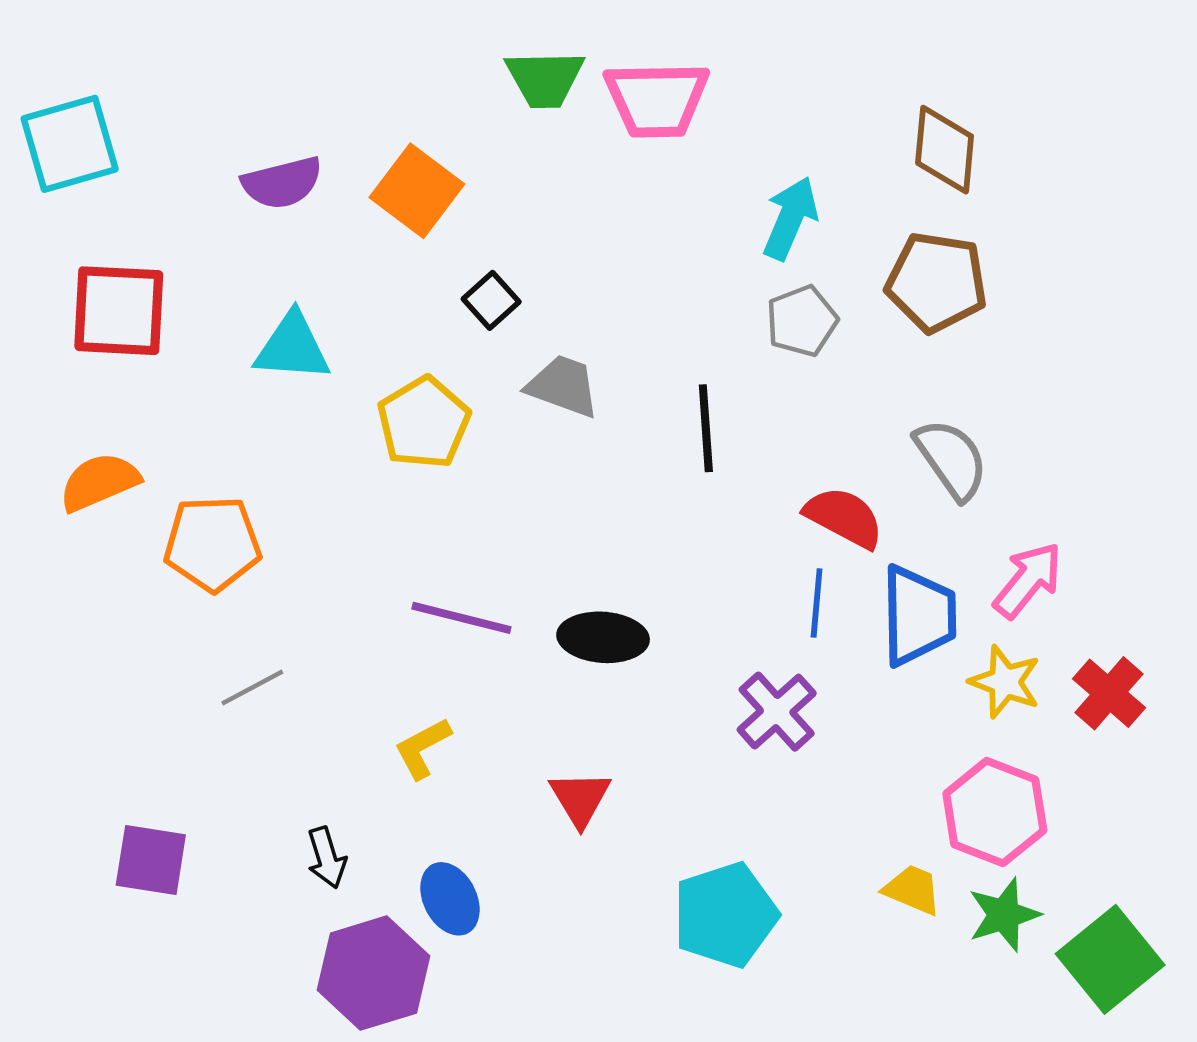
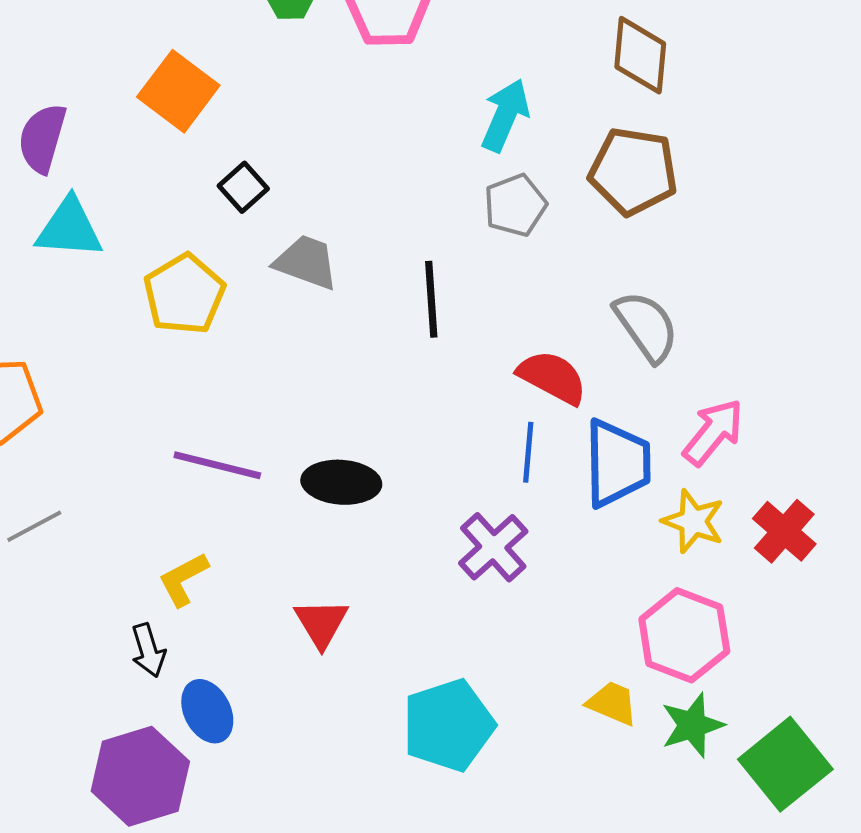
purple semicircle: (282, 183) -> (42, 138), moved, turned 120
black arrow: (327, 858) -> (148, 650), moved

